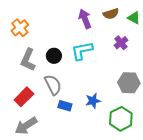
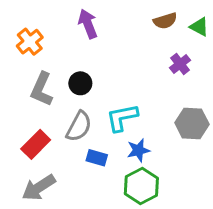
purple arrow: (85, 19) -> (88, 24), moved
cyan L-shape: (82, 51) -> (122, 118), moved
gray semicircle: (53, 85) -> (79, 126), turned 55
green hexagon: (121, 119) -> (141, 186), moved

